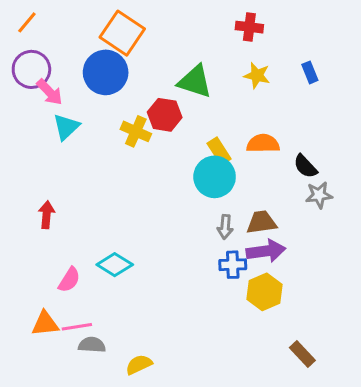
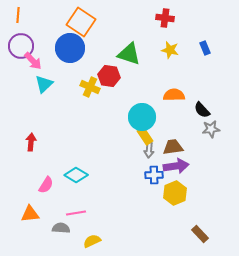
orange line: (27, 22) -> (18, 15), turned -35
yellow rectangle: (219, 151) -> (145, 136), moved
pink line: (77, 327) -> (76, 213), moved

